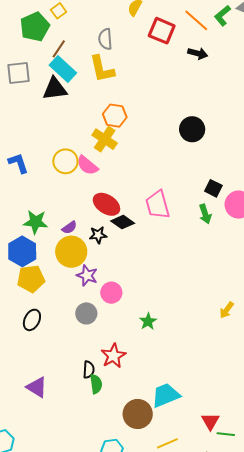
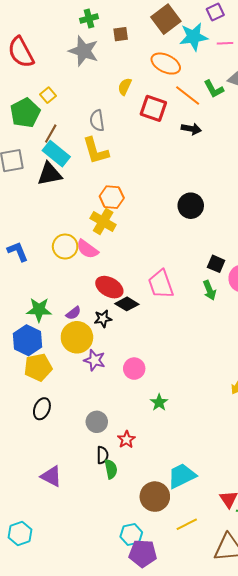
green L-shape: (223, 16) -> (214, 89), turned -75
pink circle: (111, 293) -> (134, 369), moved
gray circle: (86, 313) -> (97, 422), moved
red star: (113, 356) -> (126, 439), size x0.7

